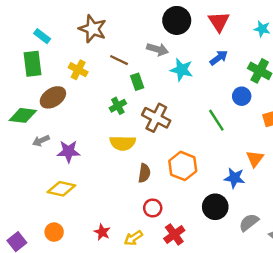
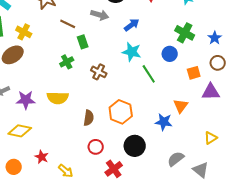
blue arrow: (219, 58) -> (132, 25), moved
yellow cross: (78, 70) -> (24, 32), moved
cyan star: (182, 70) -> (132, 52), moved
brown cross: (156, 118) -> (99, 72), size x0.7
yellow semicircle: (123, 143) -> (58, 98), moved
black circle: (215, 207) -> (135, 146), moved
red star: (102, 232) -> (42, 157), moved
yellow arrow: (133, 238) -> (66, 171), moved, turned -105

